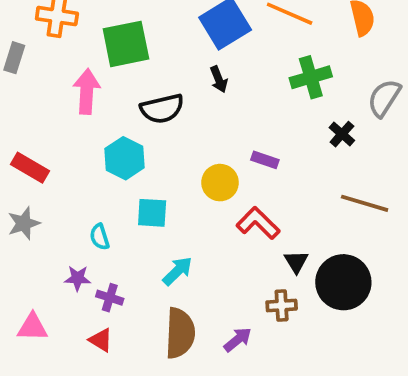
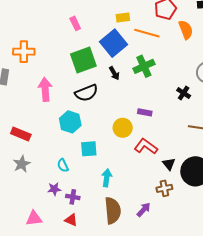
green square: (126, 44) -> (83, 60), moved
green cross: (311, 77) -> (144, 66), moved
cyan arrow: (177, 271) -> (107, 178), turned -30

